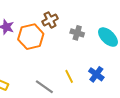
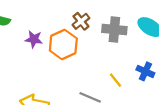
gray cross: (77, 33) -> (114, 30), size x1.5

